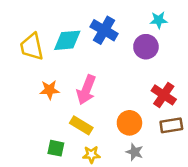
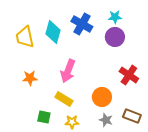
cyan star: (159, 20) -> (115, 17), moved
cyan diamond: (67, 40) -> (53, 32), turned -70
orange star: (49, 90) -> (30, 78), moved
brown rectangle: (171, 125) -> (132, 116), moved, turned 30

